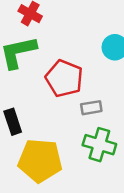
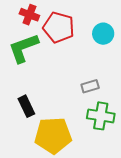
red pentagon: (64, 78) -> (59, 27), moved

